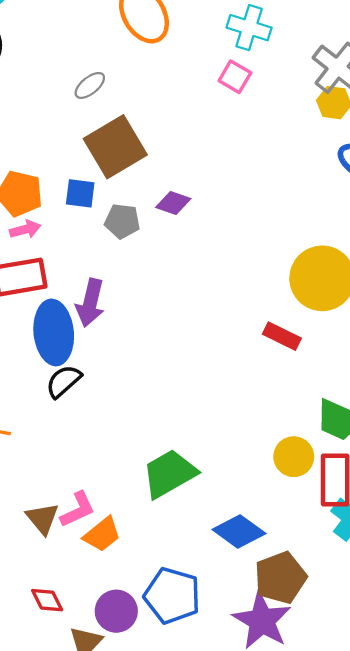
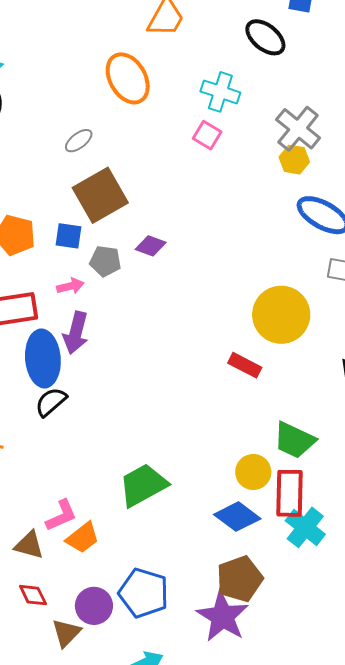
pink arrow: (25, 229) -> (70, 286), moved
brown triangle: (42, 518) -> (29, 545), moved, turned -36
blue diamond: (239, 532) -> (237, 517), moved

